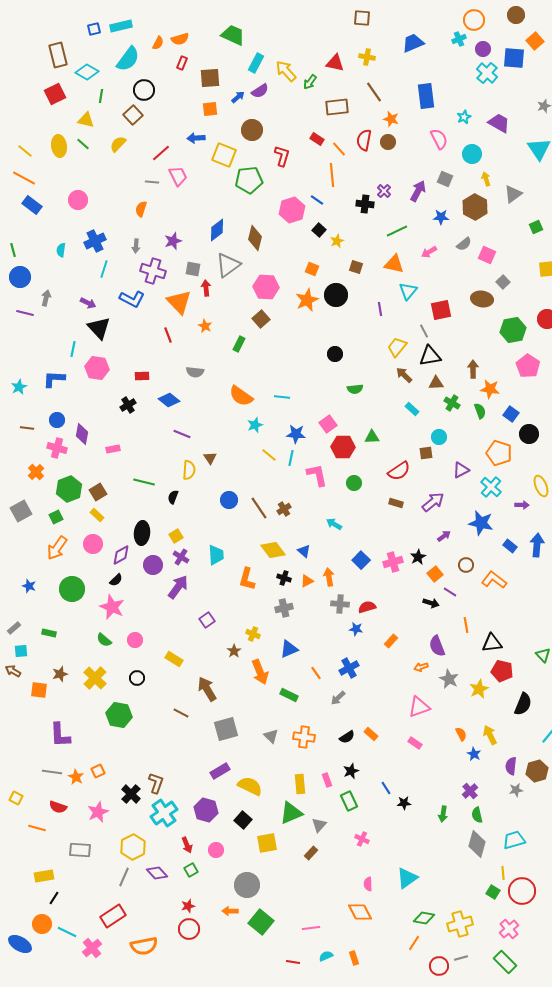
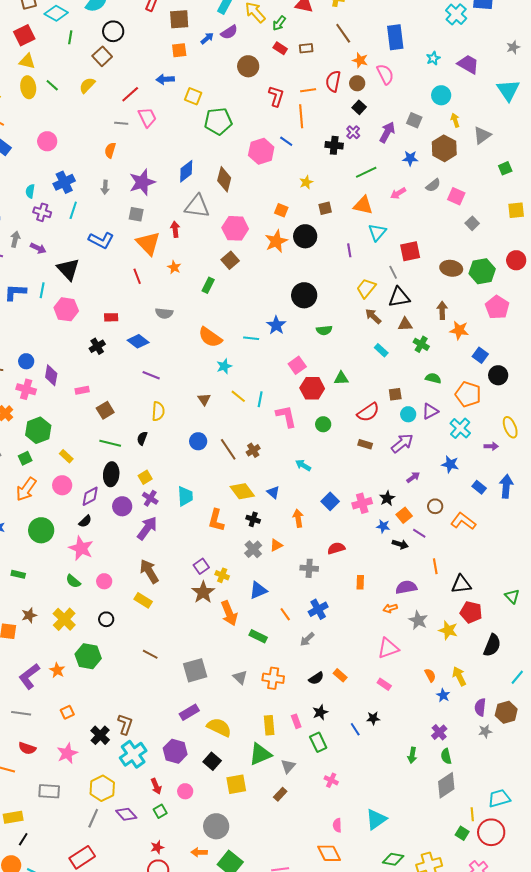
brown rectangle: (337, 107) -> (306, 48), size x0.6
yellow triangle: (86, 120) -> (27, 61), moved
brown circle: (252, 130) -> (248, 66), moved
red rectangle: (317, 139) -> (280, 48), moved
pink semicircle: (439, 139) -> (385, 74), moved
orange line: (339, 149) -> (308, 90), turned -56
yellow square: (224, 155) -> (193, 96), size x0.7
red L-shape: (282, 156) -> (276, 96), moved
black square: (319, 230) -> (359, 107), moved
purple star: (173, 241) -> (142, 182), size x1.5
gray triangle: (228, 265) -> (197, 206), turned 44
brown square: (356, 267) -> (325, 208), turned -32
gray square: (193, 269) -> (136, 214), moved
purple cross: (153, 271) -> (42, 212), moved, size x0.7
brown ellipse: (482, 299) -> (451, 268), moved
purple arrow: (88, 303) -> (38, 248), moved
black circle: (335, 354) -> (304, 295), size x1.6
blue L-shape: (54, 379) -> (15, 292), moved
green semicircle: (480, 411) -> (433, 378), moved, turned -56
blue star: (296, 434) -> (276, 325), moved, turned 30
cyan circle: (439, 437) -> (408, 414), moved
brown triangle: (210, 458) -> (204, 399), moved
green line: (144, 482) -> (110, 443), moved
brown square: (98, 492) -> (105, 410), moved
blue star: (481, 523) -> (450, 464), size x0.7
orange triangle: (307, 581) -> (276, 545), moved
gray cross: (340, 604) -> (309, 568), moved
gray cross: (284, 608) -> (253, 549), turned -30
purple square: (207, 620) -> (201, 566), moved
blue star: (356, 629) -> (383, 526), moved
orange rectangle: (391, 641) -> (360, 582), turned -40
purple semicircle: (437, 646) -> (406, 587), turned 100
brown star: (234, 651) -> (203, 592), size x1.6
brown arrow: (207, 689) -> (149, 571), moved
yellow star: (479, 689) -> (448, 630), turned -30
purple L-shape: (60, 735) -> (29, 676), turned 56
orange star: (76, 777) -> (57, 670), moved
black star: (404, 803) -> (373, 718), moved
cyan trapezoid: (514, 840) -> (499, 798), moved
gray diamond: (477, 844) -> (446, 785), turned 40

